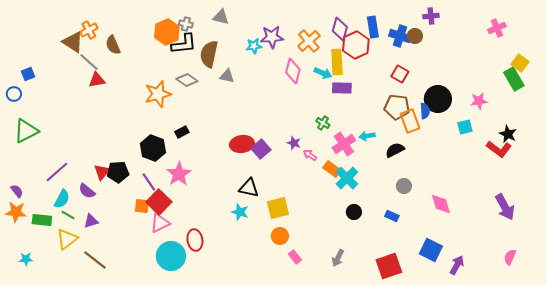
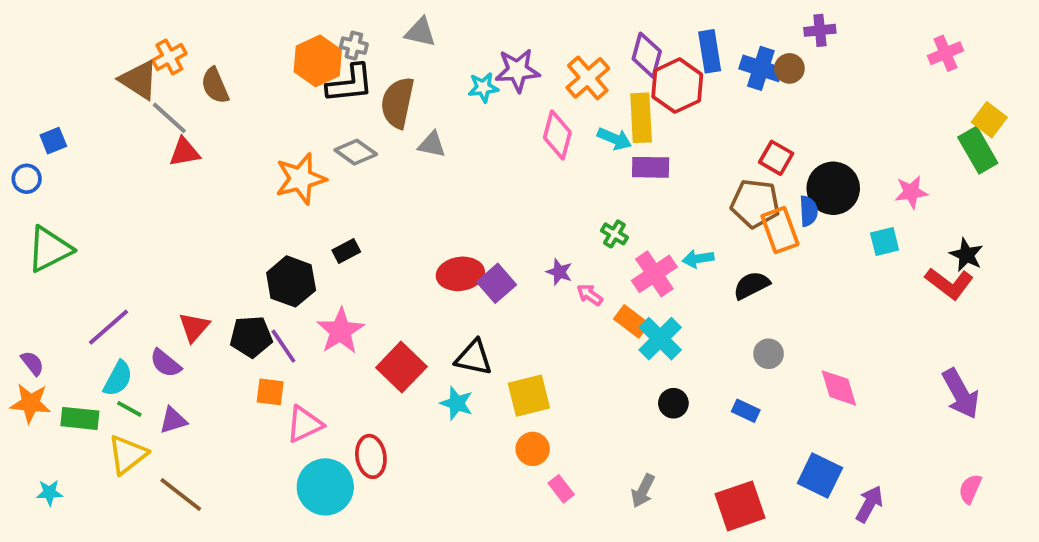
red square: (400, 74) -> (776, 158), moved
black pentagon: (118, 172) -> (251, 337), moved
red square: (159, 202) -> (401, 367), moved

